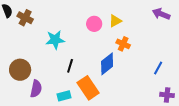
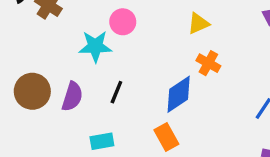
pink circle: (94, 24) -> (123, 22), moved
orange rectangle: (88, 88) -> (166, 137), moved, size x0.7
purple semicircle: (36, 89) -> (72, 97), moved

